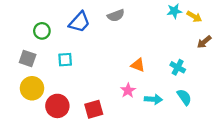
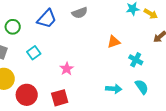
cyan square: (65, 60) -> (34, 53), turned -32
orange triangle: (138, 65) -> (114, 42), moved, turned -40
pink star: (128, 90) -> (67, 69), moved

